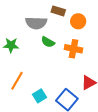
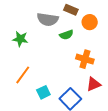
green semicircle: (48, 42) -> (66, 35), moved, turned -56
orange cross: (74, 49) -> (85, 59), moved

